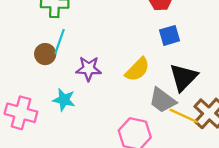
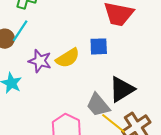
blue square: (170, 35) -> (99, 46), moved
yellow semicircle: (137, 69) -> (68, 58), moved

